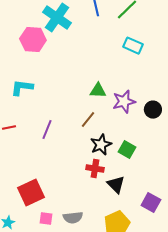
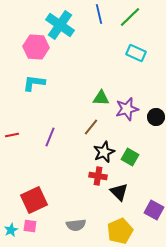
cyan L-shape: (22, 88) -> (34, 83), moved
pink square: (46, 219) -> (30, 226), moved

